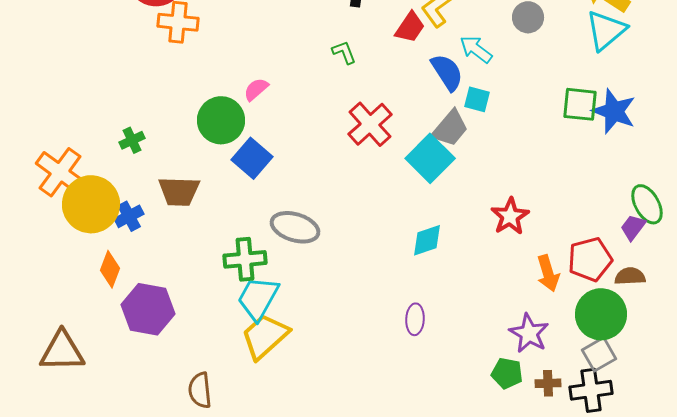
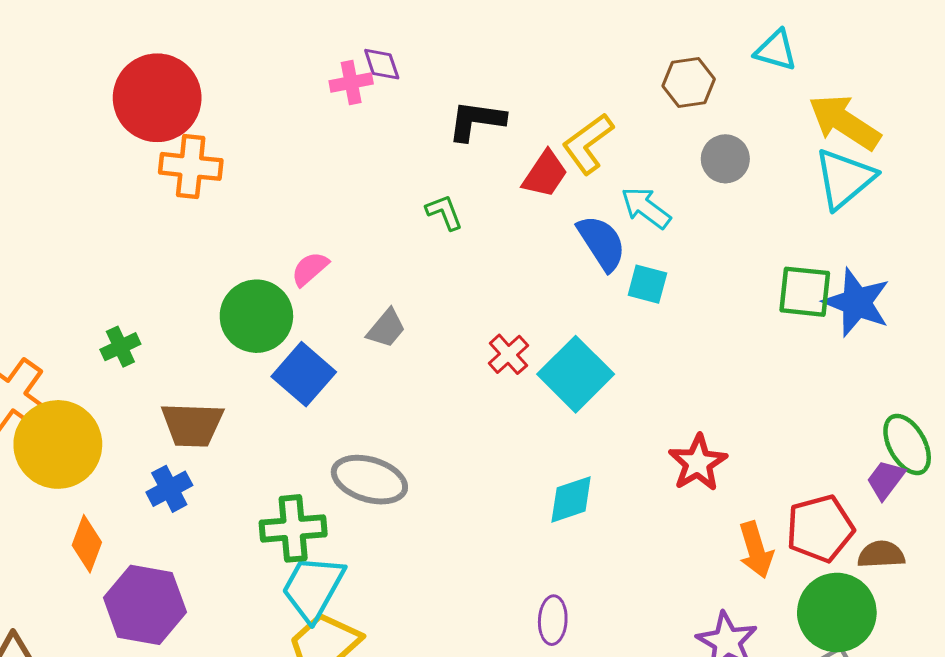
red cross: (370, 124) -> (508, 354), moved, size x0.6
gray trapezoid: (450, 128) -> (386, 328), moved, size x0.7
blue cross: (129, 216) -> (169, 489), moved

